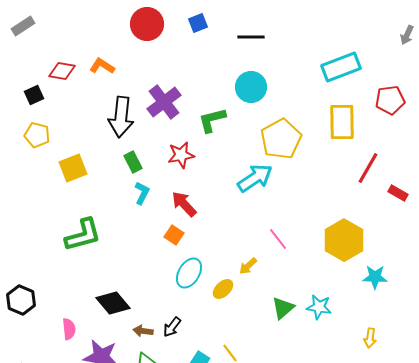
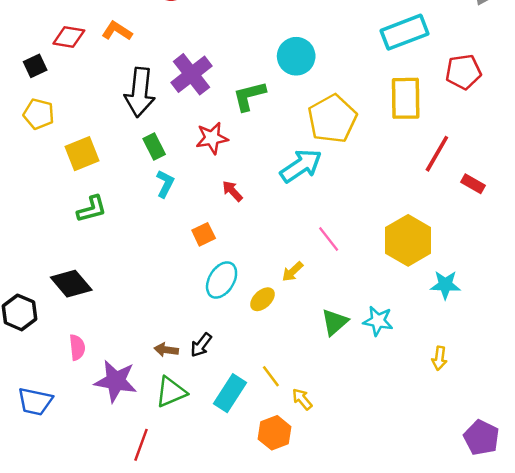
red arrow: (184, 204) -> (232, 191), moved, size x0.7
green L-shape: (83, 235) -> (92, 209), moved, size x0.7
orange square: (174, 235) -> (204, 234), turned 30
black diamond: (113, 303) -> (71, 284), moved

